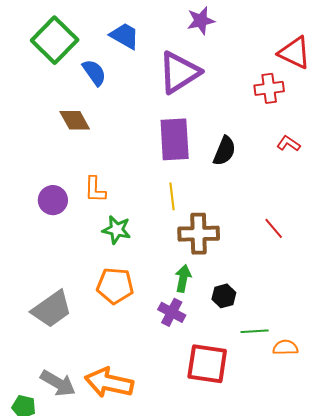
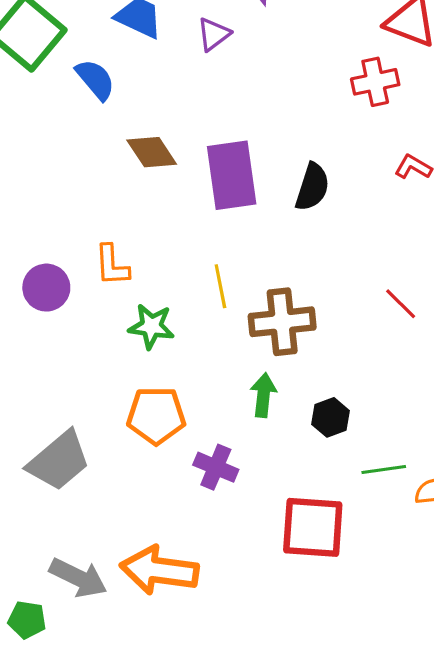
purple triangle: (179, 72) -> (214, 34), moved, size x0.5
brown diamond: (75, 120) -> (152, 152), moved
yellow line: (172, 196) -> (220, 286), moved
purple cross: (172, 312) -> (216, 467), moved

